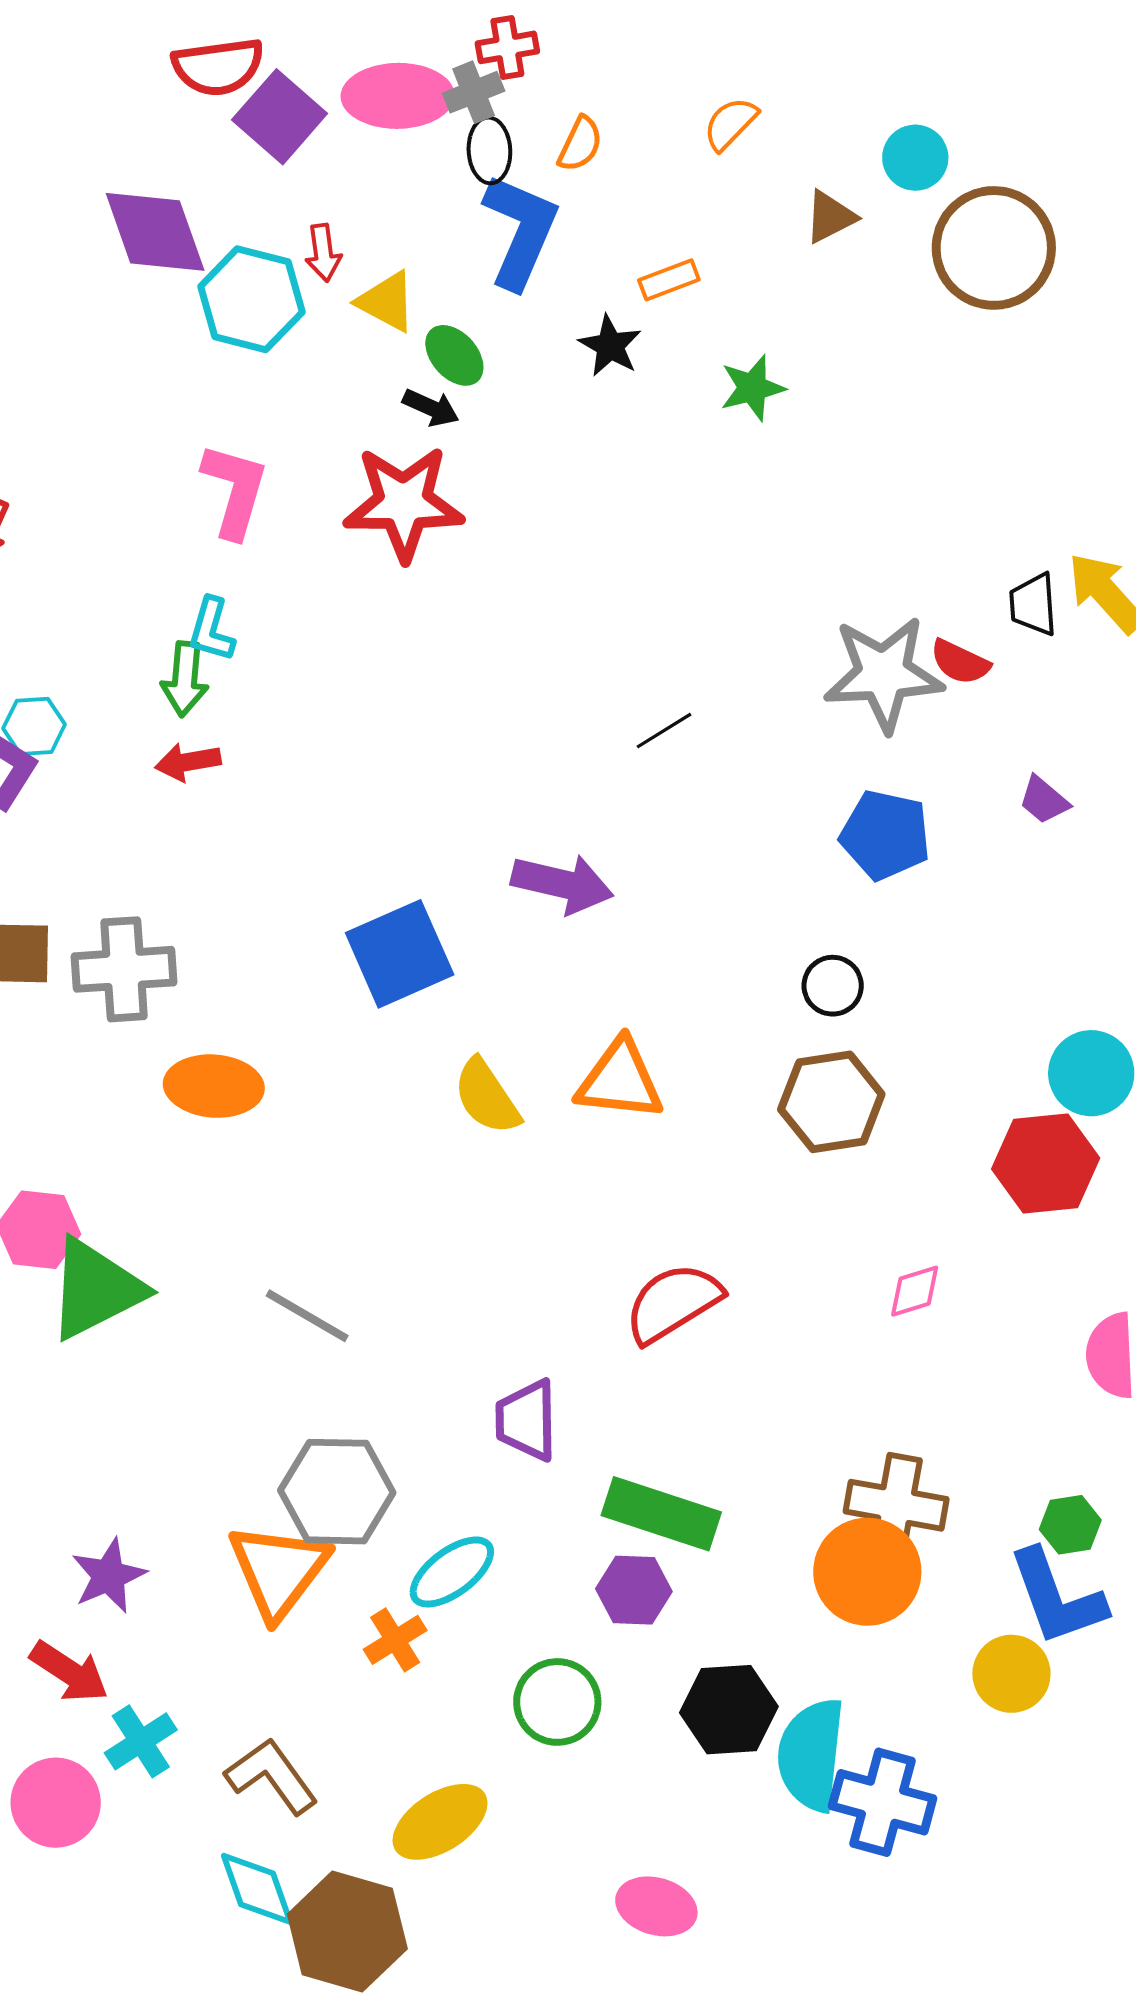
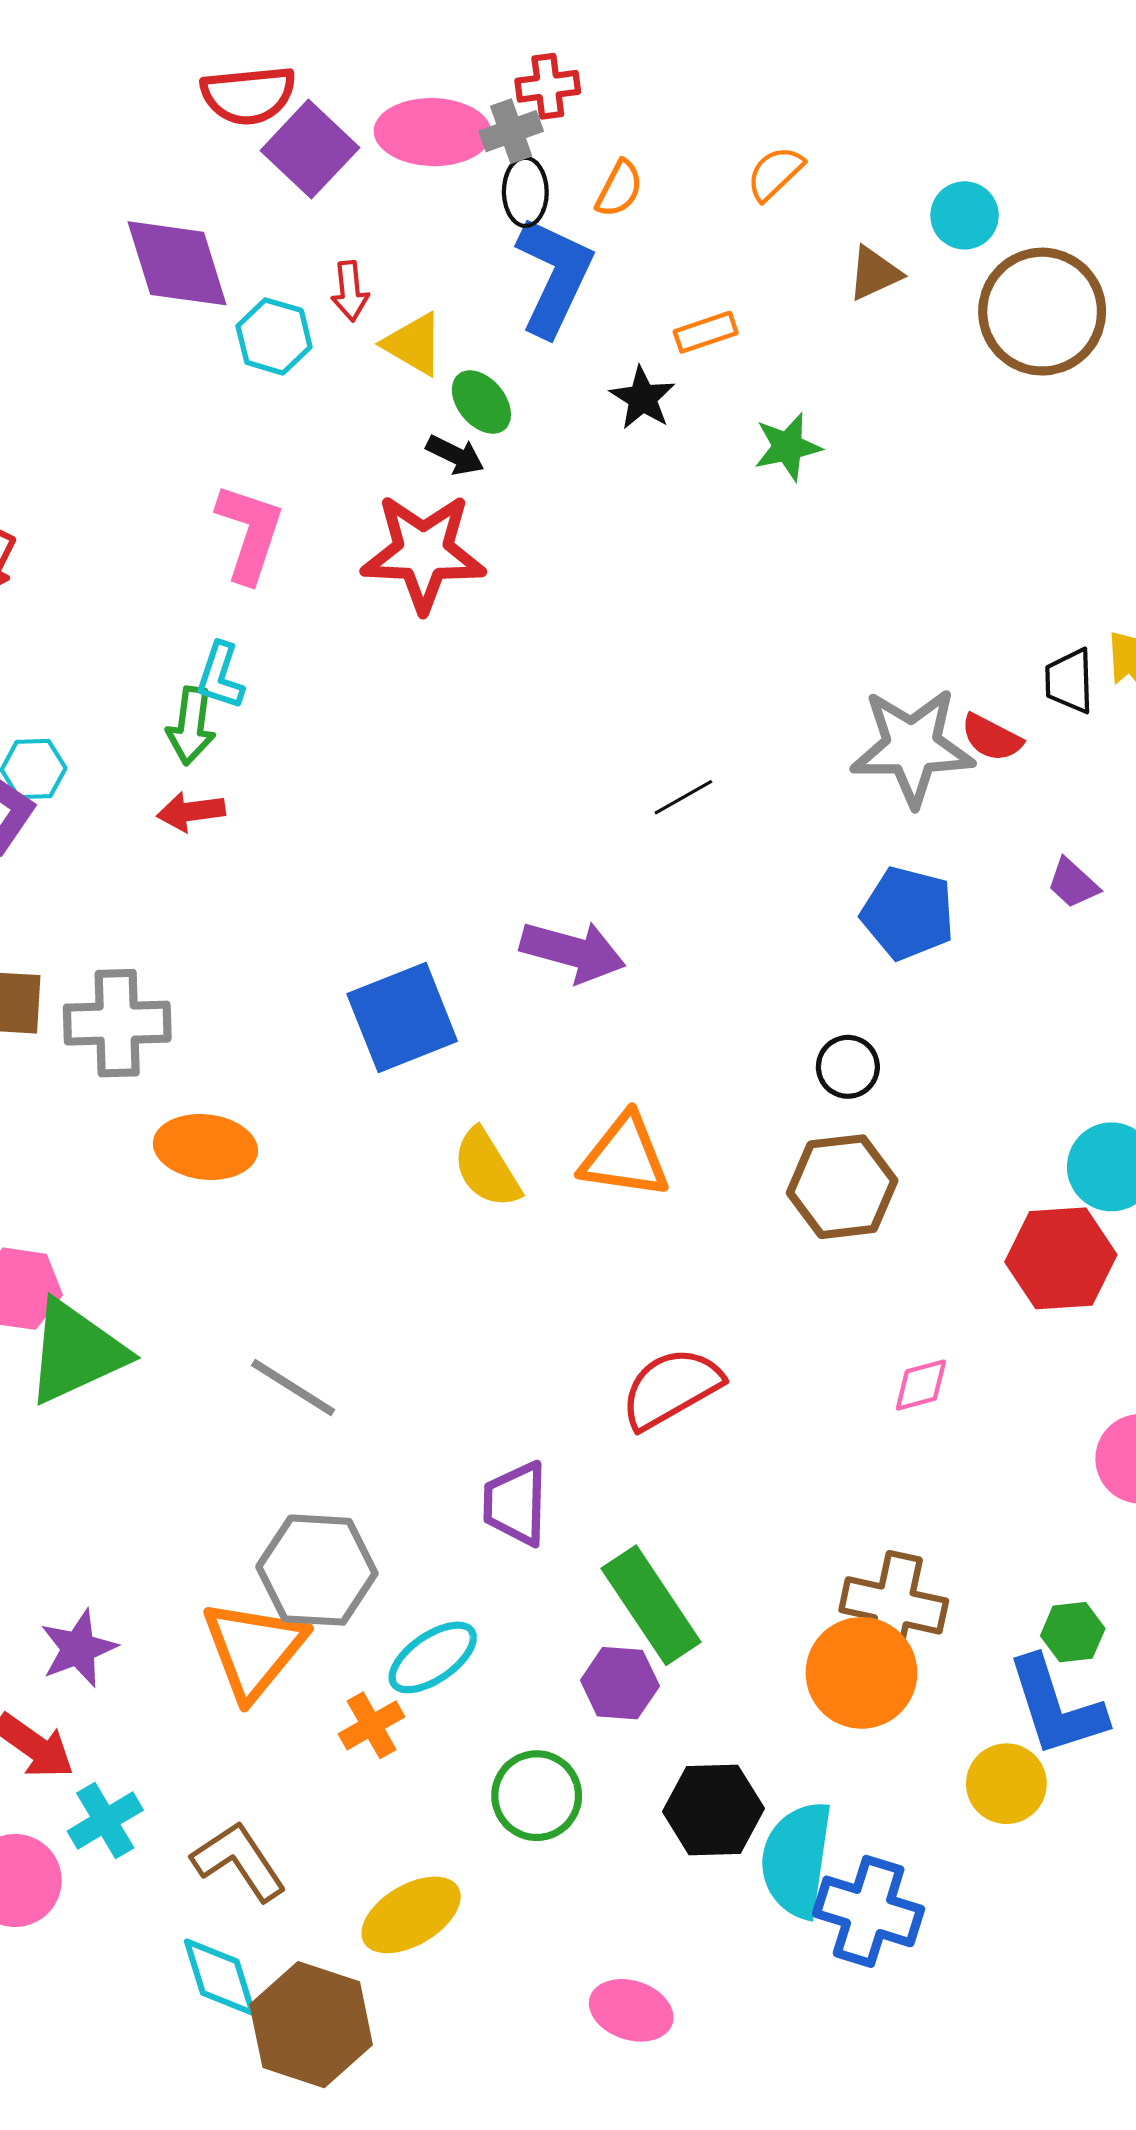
cyan hexagon: (251, 299) -> (274, 336), size x0.7
green rectangle: (661, 1514) -> (651, 1605), turned 36

